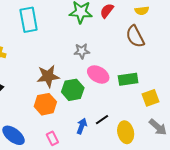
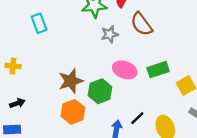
cyan rectangle: (29, 20) -> (39, 23), size x0.7
brown semicircle: (135, 36) -> (142, 24), moved
gray star: (82, 51) -> (110, 34), moved

